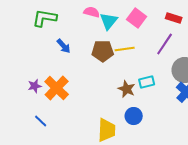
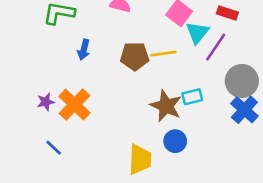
cyan triangle: (109, 21) -> (197, 33), moved
blue arrow: (64, 46) -> (84, 50), turned 56
brown star: (127, 89) -> (166, 106), size x1.4

